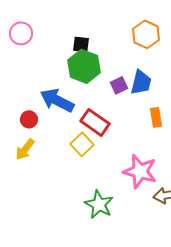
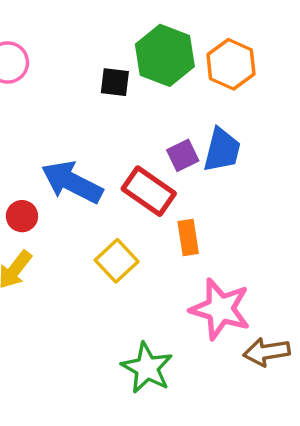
green hexagon: (84, 66) -> (165, 55), moved
orange rectangle: (156, 117) -> (188, 238), moved
red rectangle: (95, 122) -> (149, 191), moved

